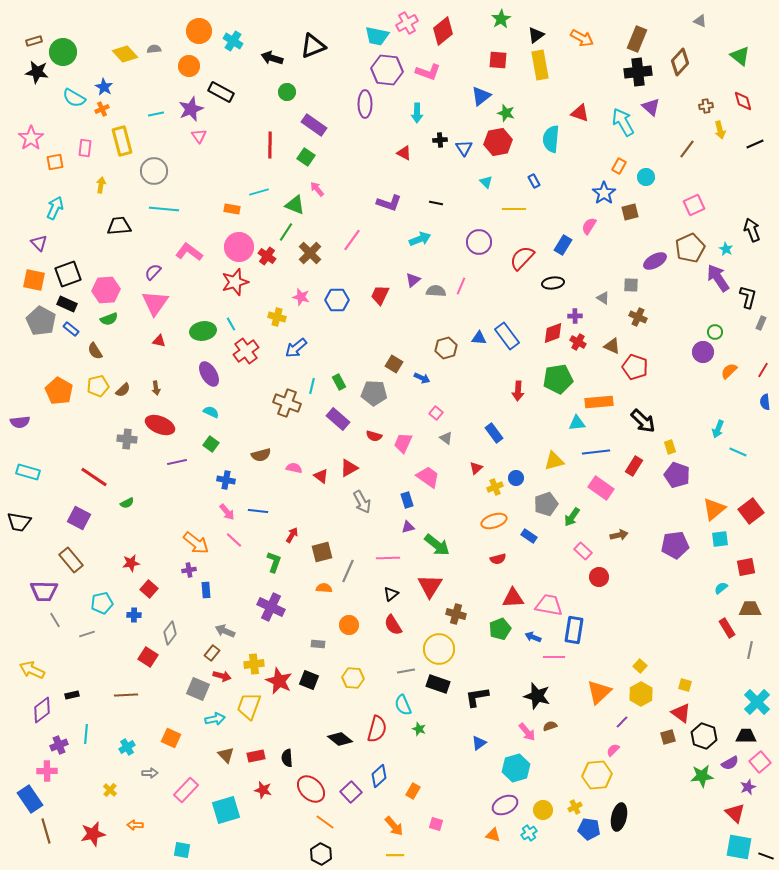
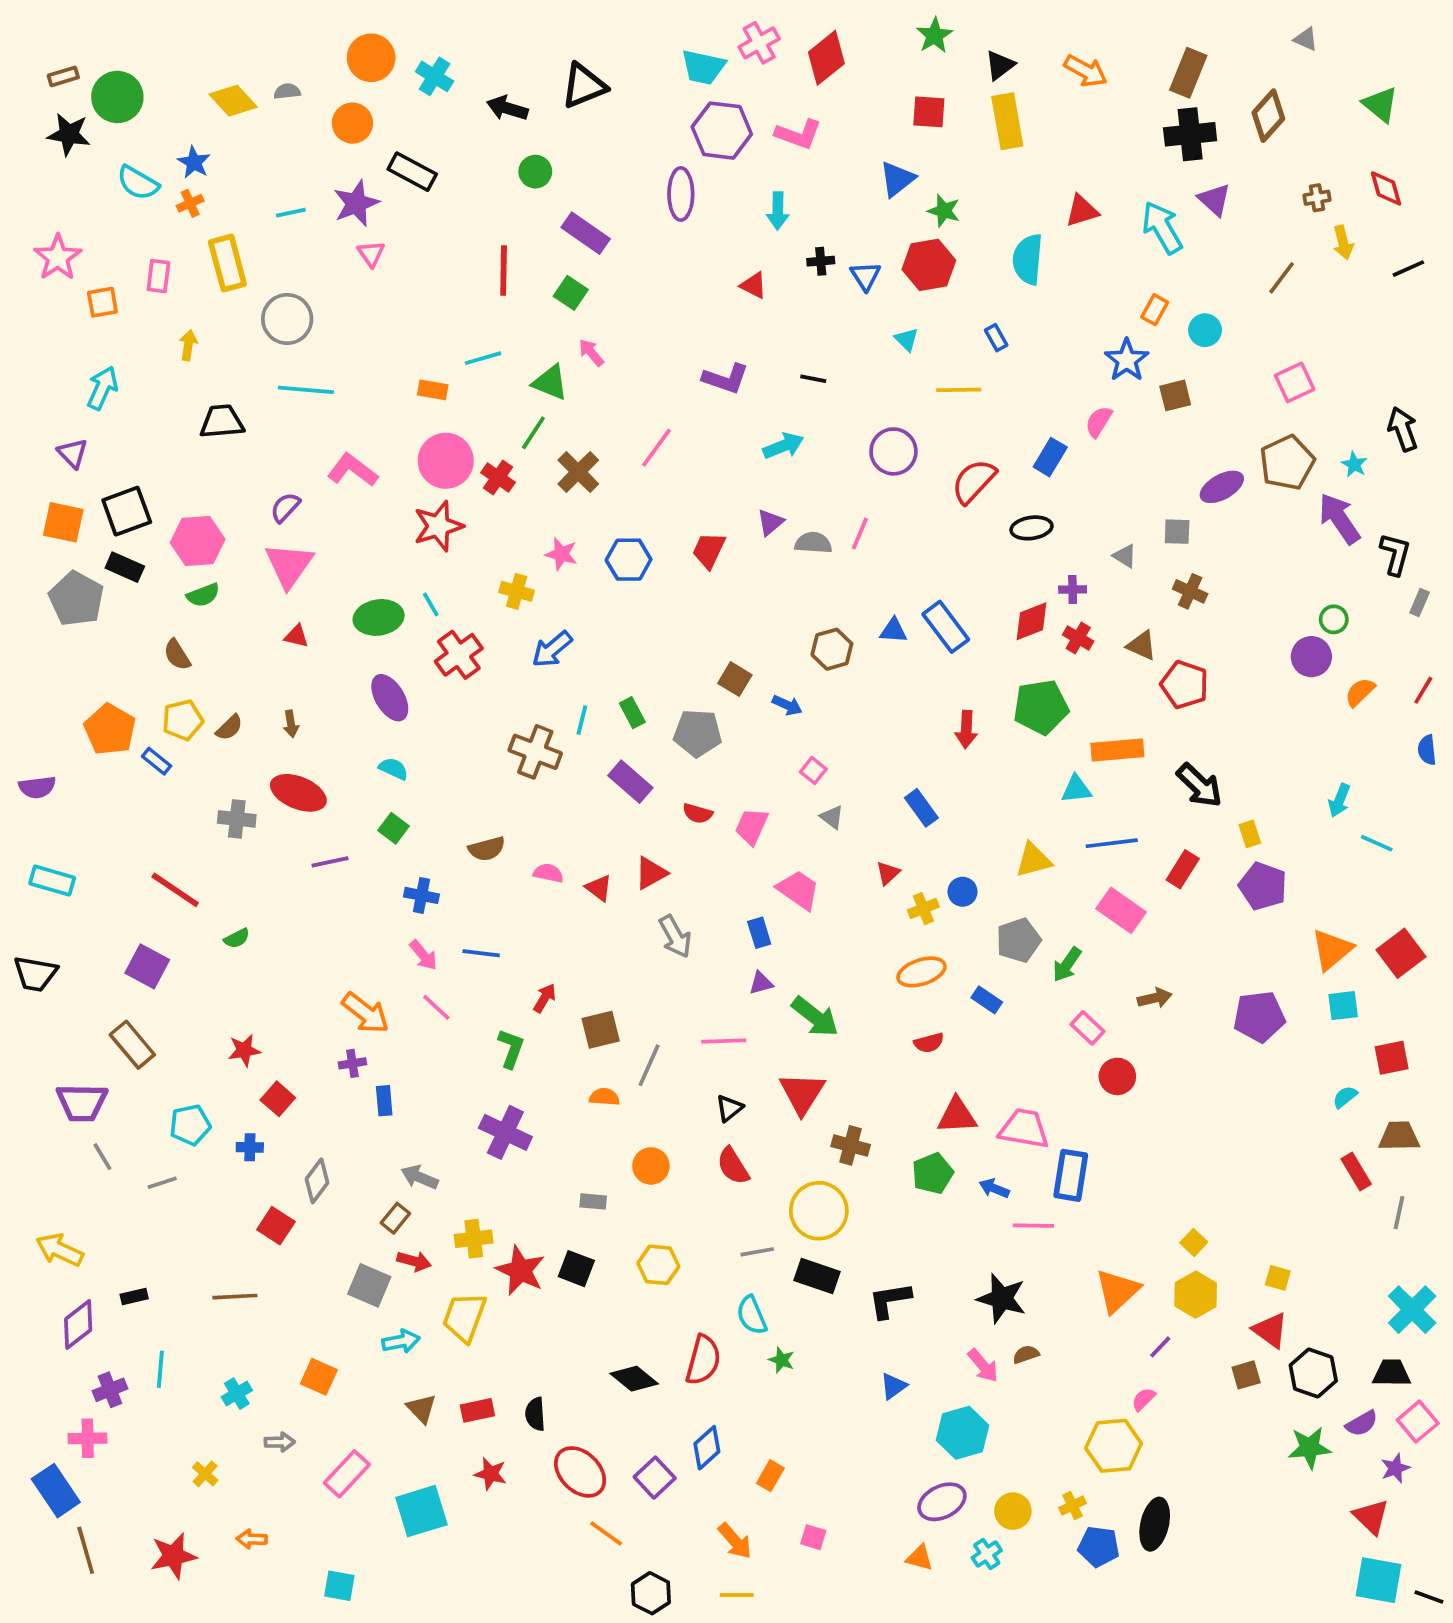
red triangle: (580, 113) -> (1082, 211), turned -36
blue rectangle: (71, 329) -> (157, 761), moved
black hexagon: (321, 854) -> (651, 1593), moved

